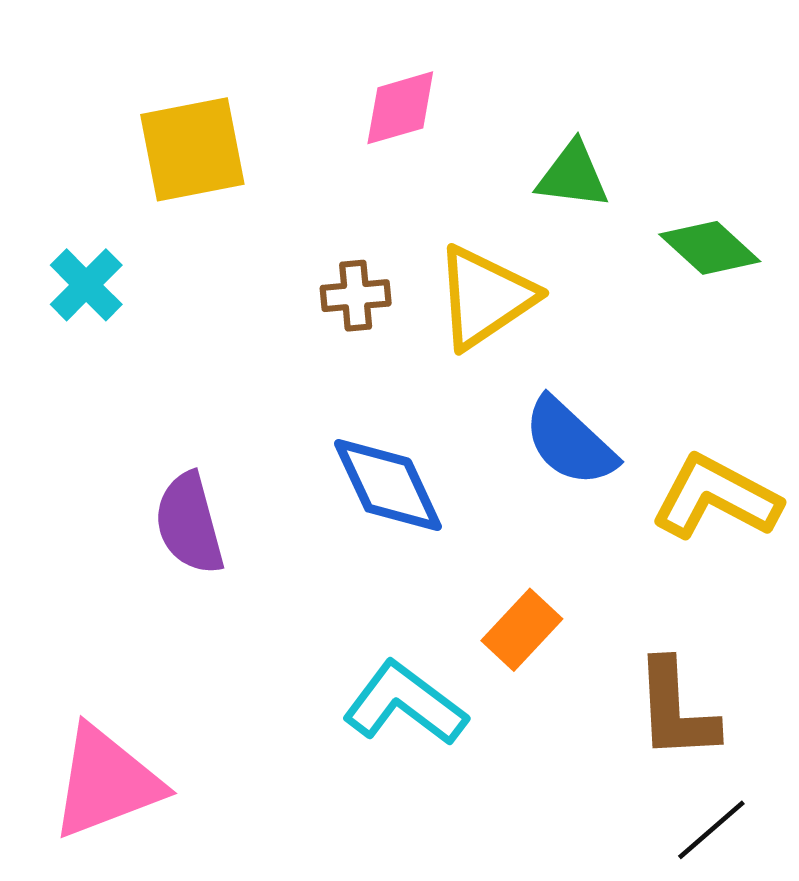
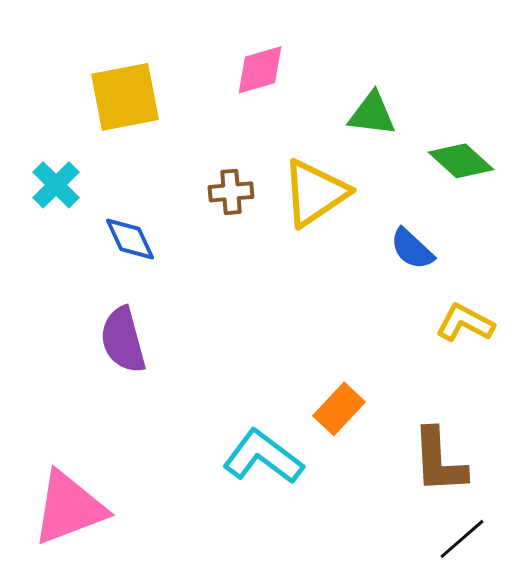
blue semicircle: (570, 442) -> (412, 249), moved, size x0.7
blue diamond: (388, 485) -> (130, 239), moved, size x0.7
yellow L-shape: (716, 497) -> (465, 323), size x0.7

